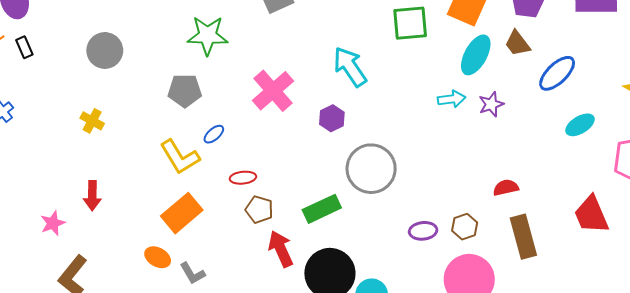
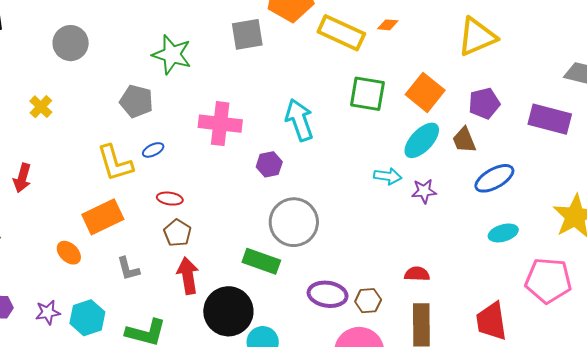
pink cross: (273, 91) -> (220, 124), turned 33
green rectangle: (322, 209) -> (261, 261), moved, turned 30
purple ellipse: (423, 231) -> (328, 294), size x1.4
gray L-shape: (192, 273) -> (128, 269), moved

